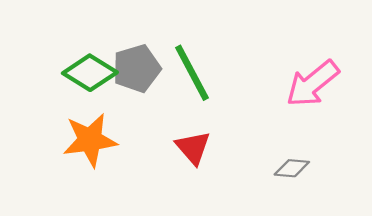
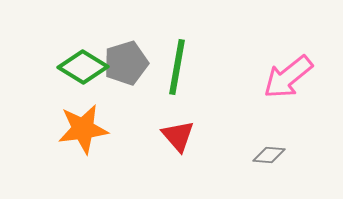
green line: (192, 73) -> (177, 67), turned 38

